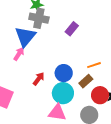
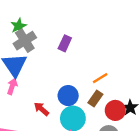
gray cross: (39, 18) -> (25, 41), turned -30
red arrow: (39, 79) -> (41, 109), turned -72

